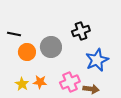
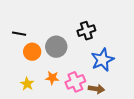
orange star: (40, 82) -> (52, 78), moved

